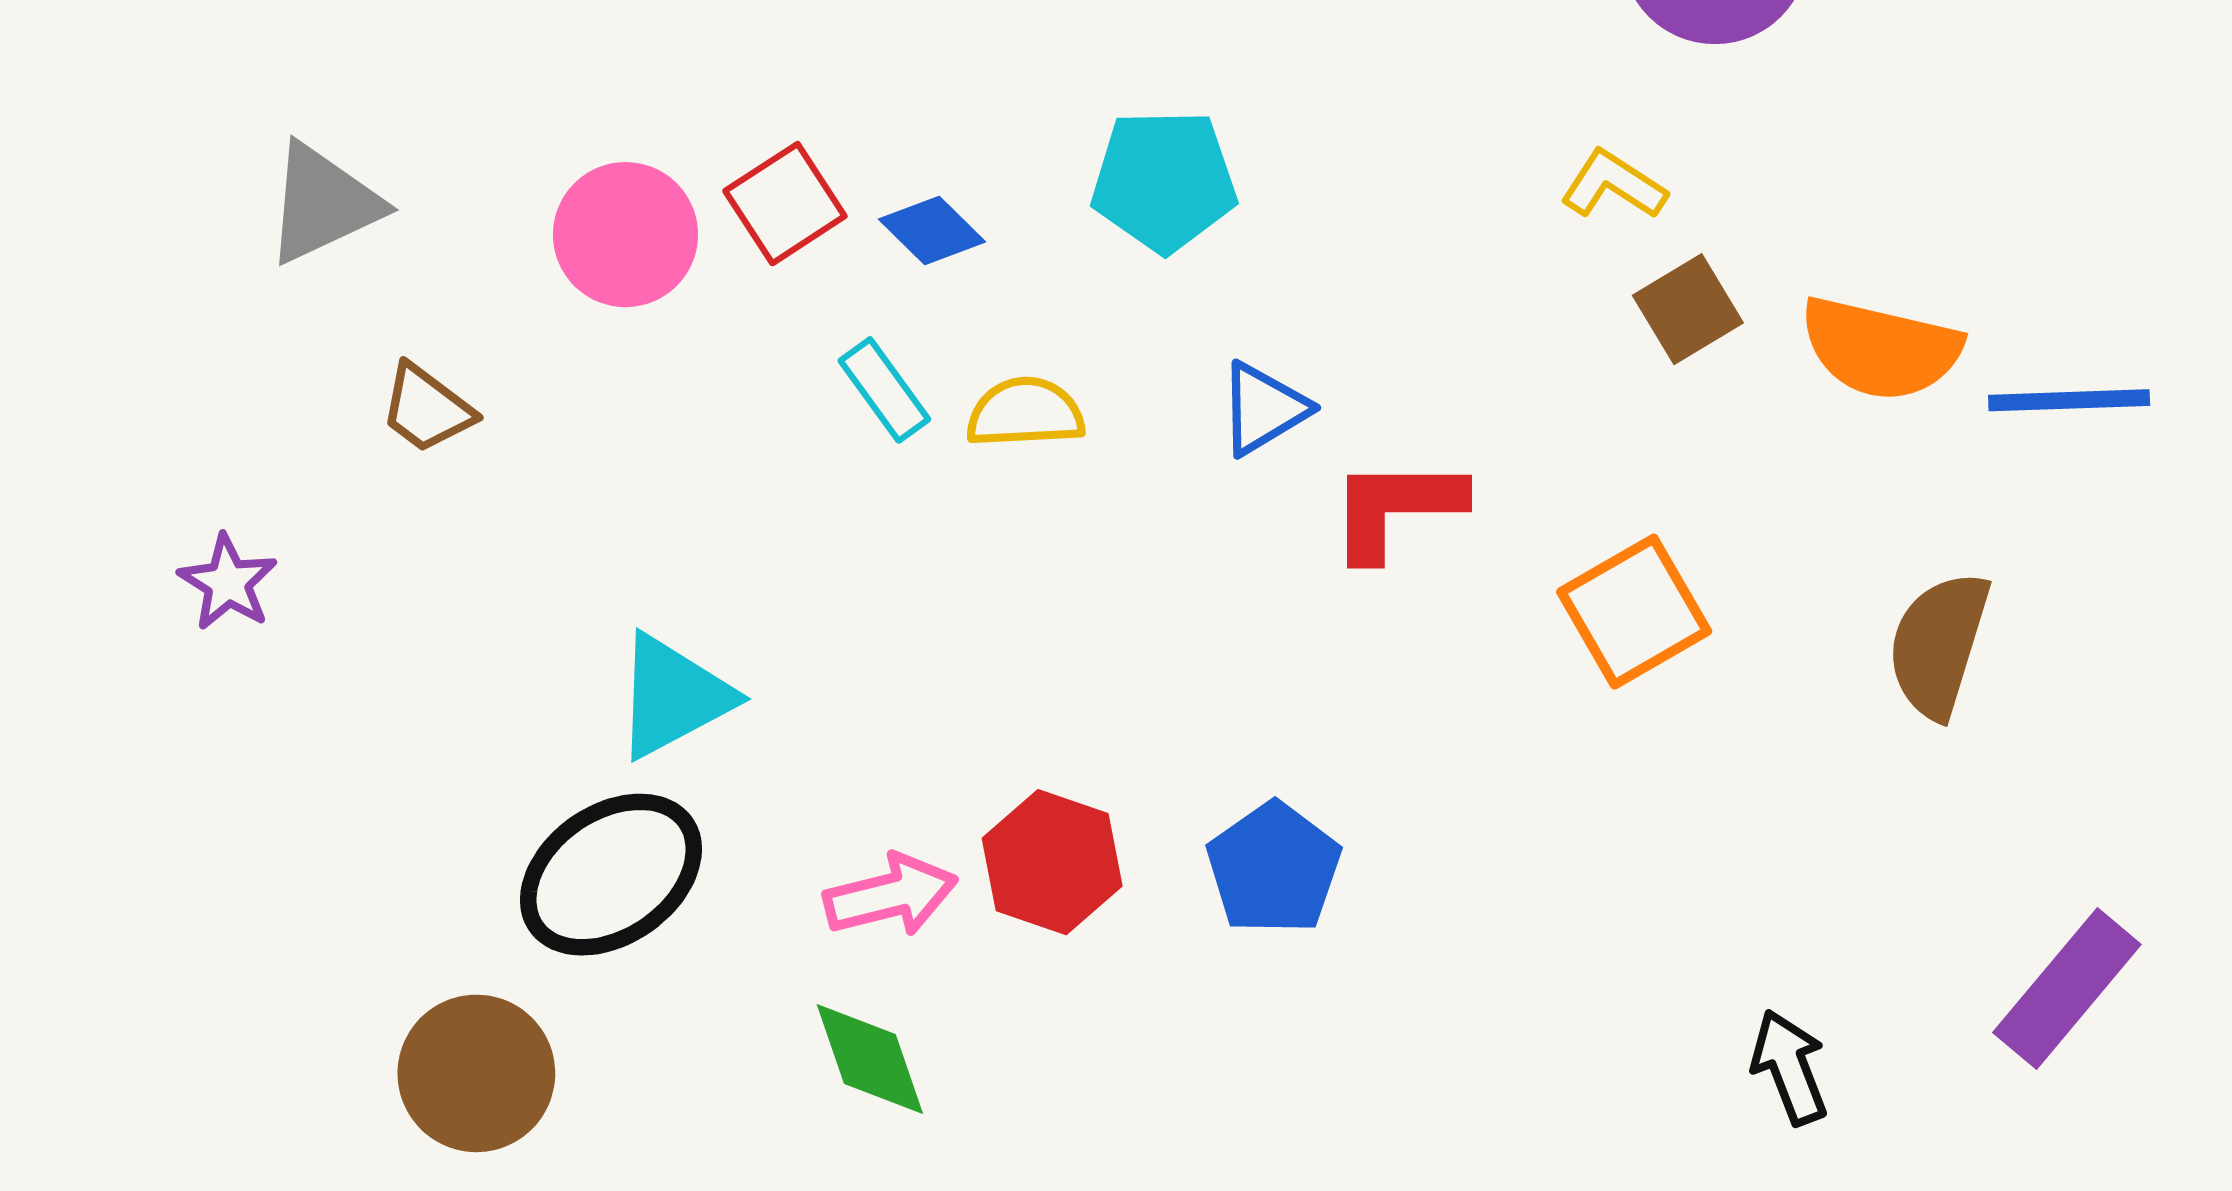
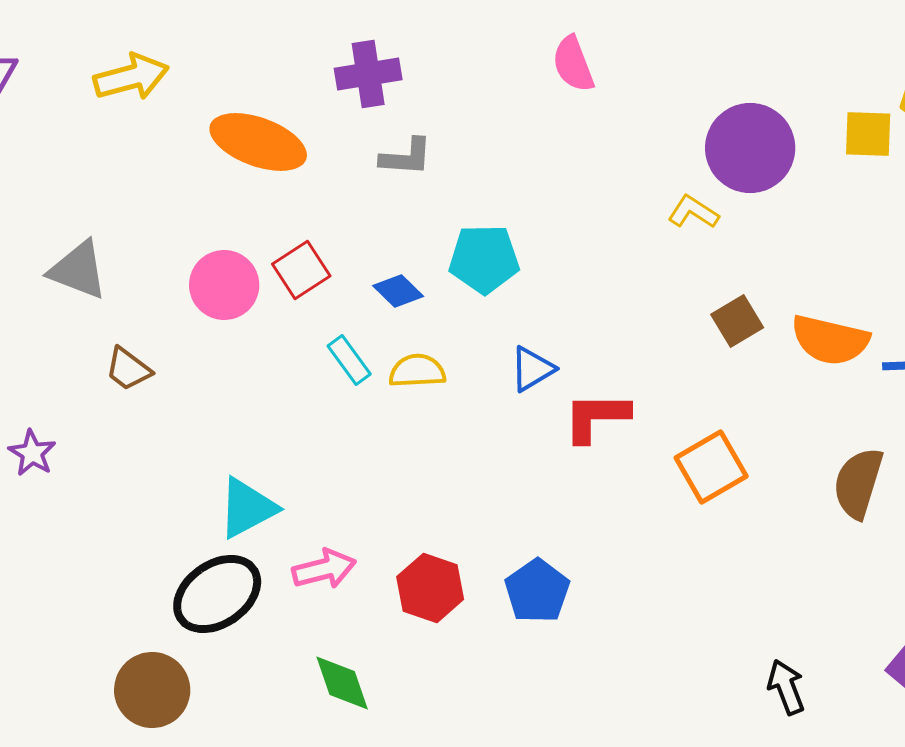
yellow L-shape: (1613, 185) -> (693, 212), moved
gray triangle: (323, 204) -> (78, 270), turned 46
blue diamond: (932, 230) -> (398, 291), moved
pink arrow: (891, 895) -> (324, 569), moved

